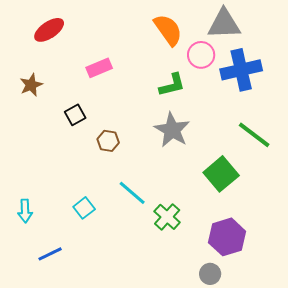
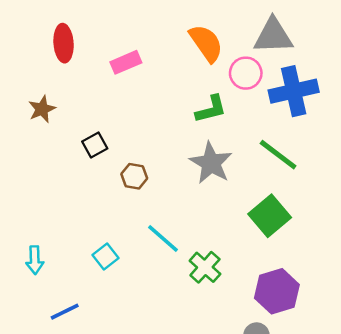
red ellipse: (49, 30) -> (64, 43), turned -60
pink rectangle: (99, 68) -> (126, 62), moved
green line: (254, 135) -> (278, 155), moved

